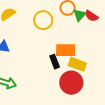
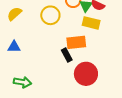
yellow rectangle: (77, 64) -> (91, 23), moved

